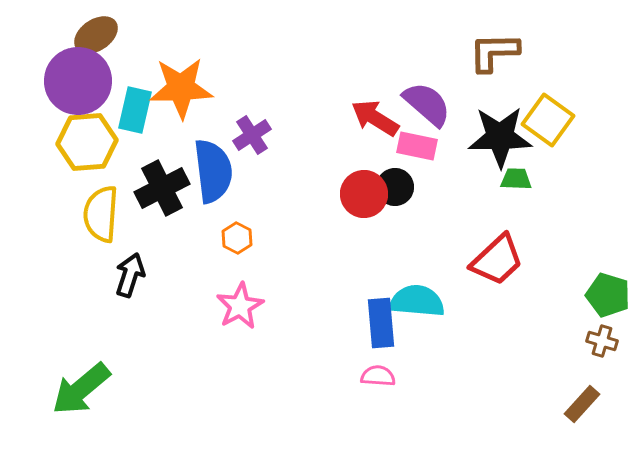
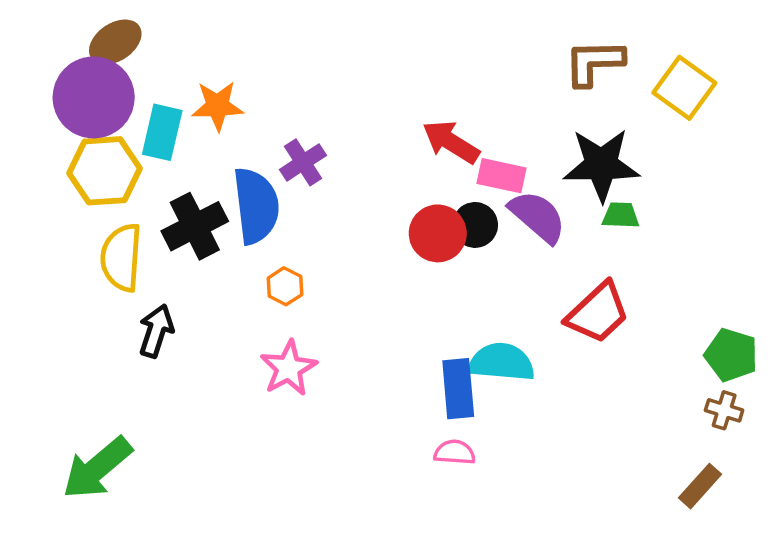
orange star: (181, 88) -> (218, 106), size x0.7
purple semicircle: (427, 104) -> (538, 217), moved
yellow square: (548, 120) -> (684, 88), moved

